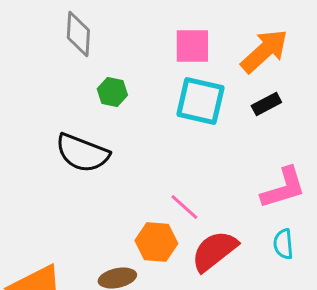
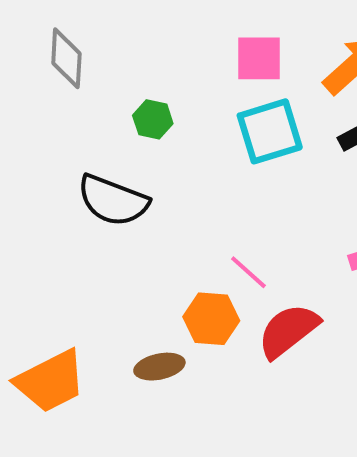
gray diamond: (78, 34) -> (66, 58), moved
cyan square: (200, 101) -> (270, 131), turned -30

